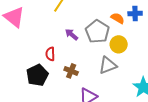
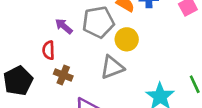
gray pentagon: (97, 31) -> (98, 22), turned 30
red semicircle: (50, 54) -> (49, 50), moved

